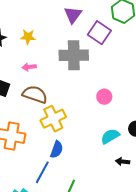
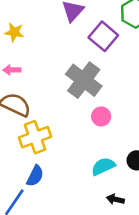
gray cross: (74, 55) -> (84, 80), moved, turned 32

